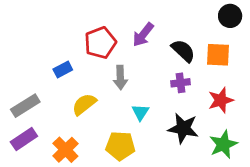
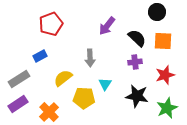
black circle: (230, 16) -> (157, 12), moved
red pentagon: (100, 43) -> (51, 24), moved
blue rectangle: (63, 69) -> (40, 56), moved
yellow pentagon: (120, 146) -> (84, 98), moved

